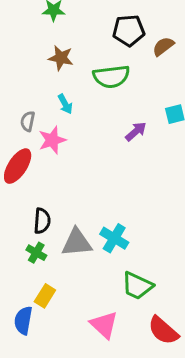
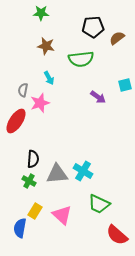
purple arrow: (136, 131) -> (98, 97), turned 77
pink triangle: (104, 325) -> (62, 215), moved

